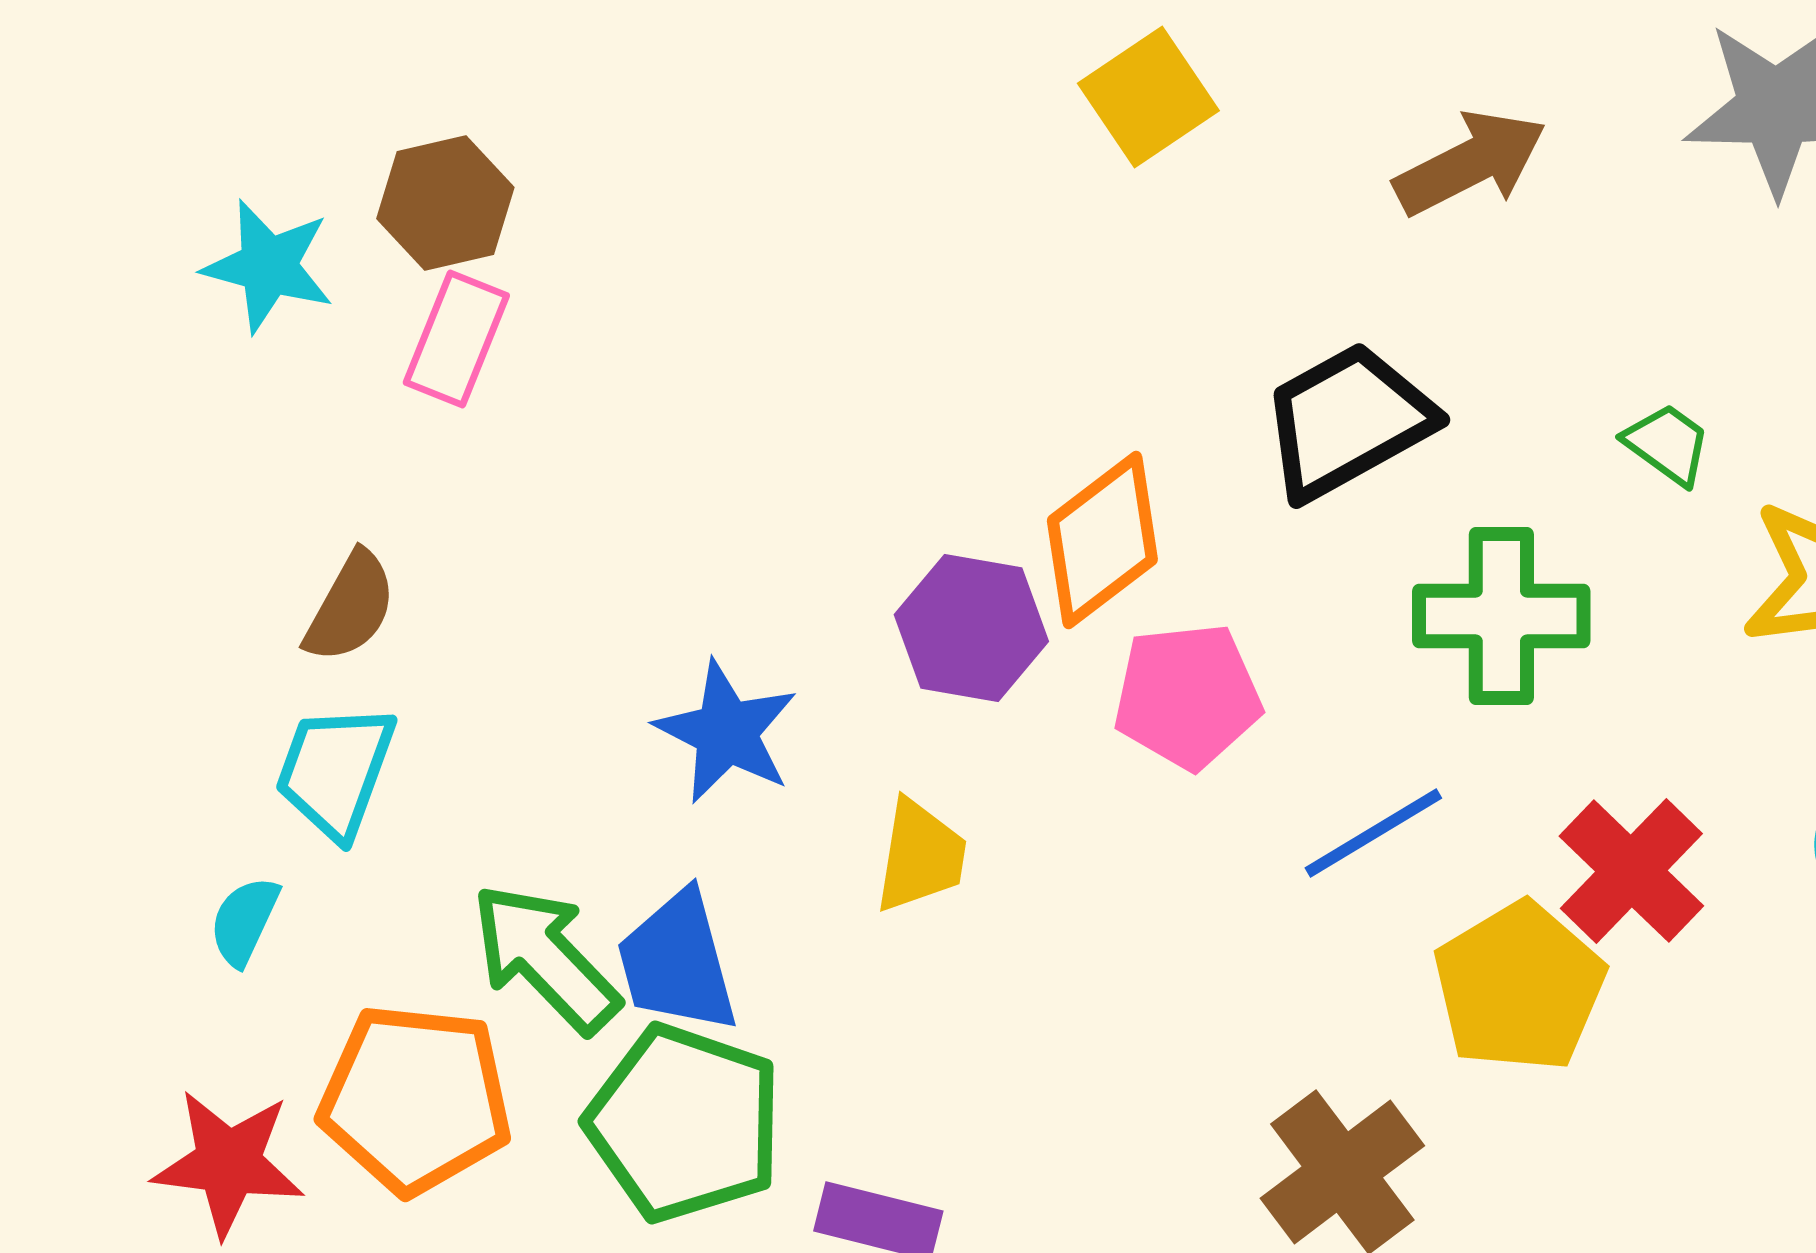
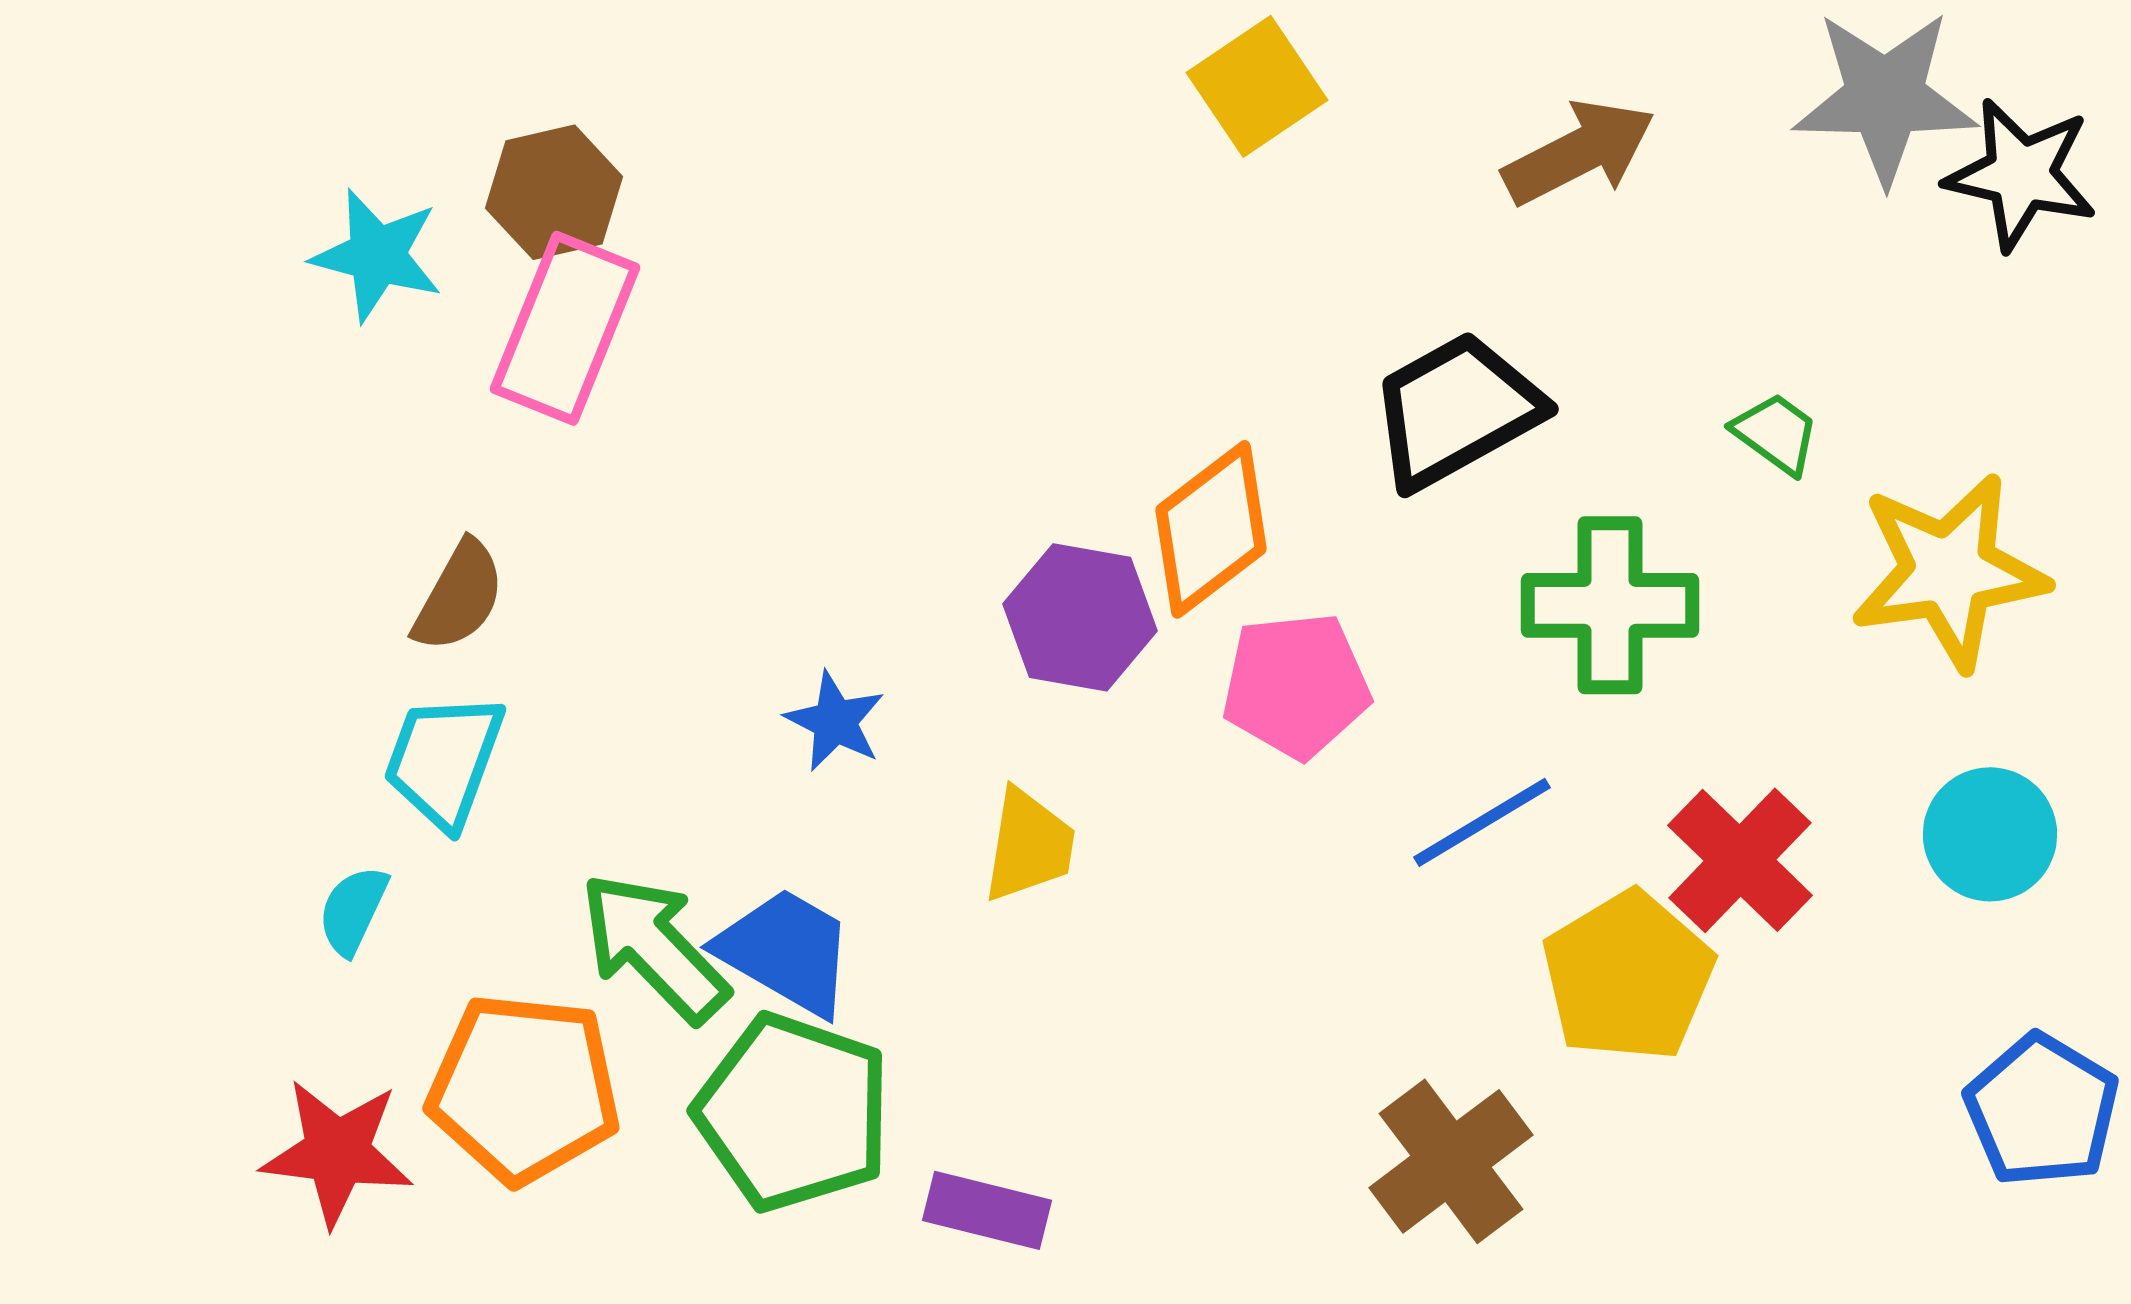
pink rectangle: (456, 339) -> (565, 328), size x1.4
blue star: (726, 732) -> (835, 721), size x0.7
blue trapezoid: (677, 962) -> (786, 951), turned 135

